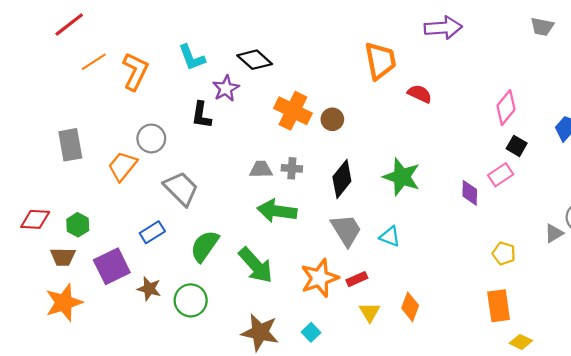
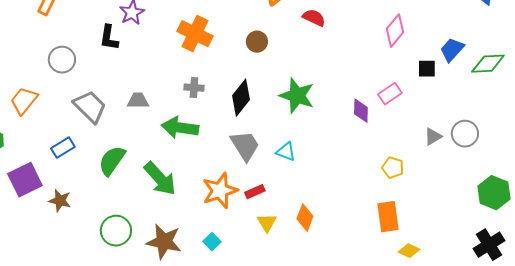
brown circle: (332, 119) -> (257, 42), moved
black square: (517, 146) -> (427, 69), moved, turned -30
orange trapezoid: (123, 166) -> (24, 101), moved
gray trapezoid: (261, 169) -> (138, 101), moved
gray triangle: (554, 233) -> (433, 137), moved
green circle: (191, 300) -> (116, 231), moved

